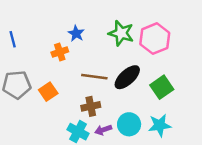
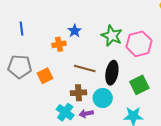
black ellipse: (127, 77) -> (112, 73), turned -45
cyan circle: (129, 124) -> (103, 98), moved

